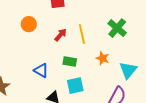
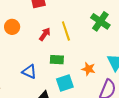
orange star: (103, 58) -> (88, 69), moved

